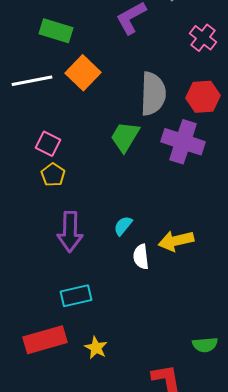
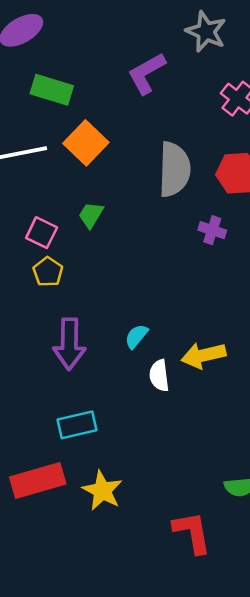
green trapezoid: (125, 137) -> (91, 215), moved, size x0.7
purple cross: (183, 142) -> (212, 230), size x0.5
yellow star: (96, 348) -> (102, 491), size x1.4

